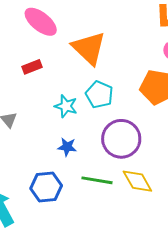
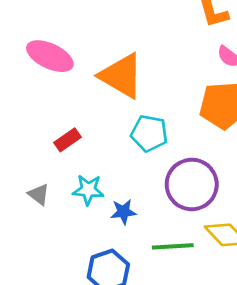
red rectangle: (32, 67) -> (67, 140), moved
cyan star: (66, 106) -> (88, 190), moved

